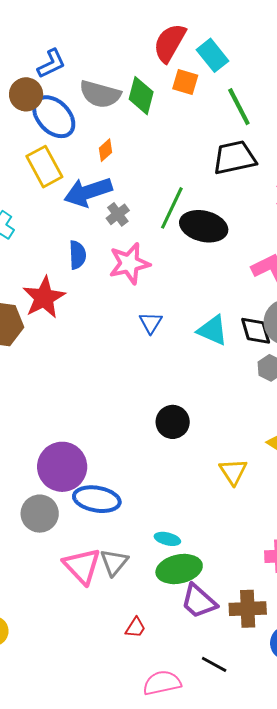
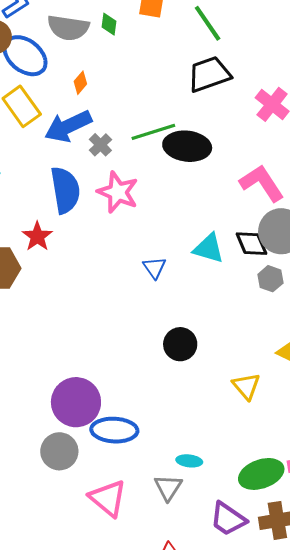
green diamond: (141, 96) -> (109, 24), size x0.6
green line: (172, 208) -> (153, 132), turned 54
blue semicircle: (77, 255) -> (65, 190), size x1.6
pink star: (129, 263) -> (118, 192), turned -30
red star: (44, 298) -> (37, 236), size x0.7
blue triangle: (151, 323) -> (154, 268), moved
gray triangle: (114, 562) -> (168, 487), moved
green ellipse: (179, 569) -> (261, 474), moved

